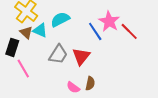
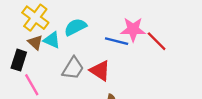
pink star: (109, 21) -> (133, 29), turned -30
blue line: (95, 31) -> (117, 41), turned -42
red triangle: (81, 56) -> (100, 71), turned -36

